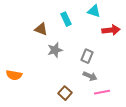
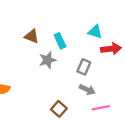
cyan triangle: (94, 11) -> (95, 32), moved
cyan rectangle: (66, 19) -> (60, 41), moved
red arrow: (111, 30) -> (111, 49), moved

